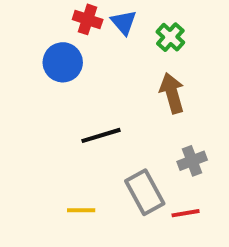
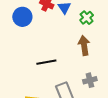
blue circle: (63, 62) -> (22, 17), moved

